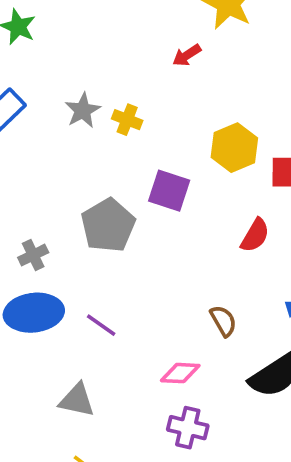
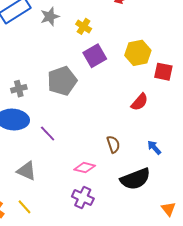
gray star: (83, 111) -> (50, 16), moved
purple square: (169, 191) -> (95, 56), moved, turned 30

